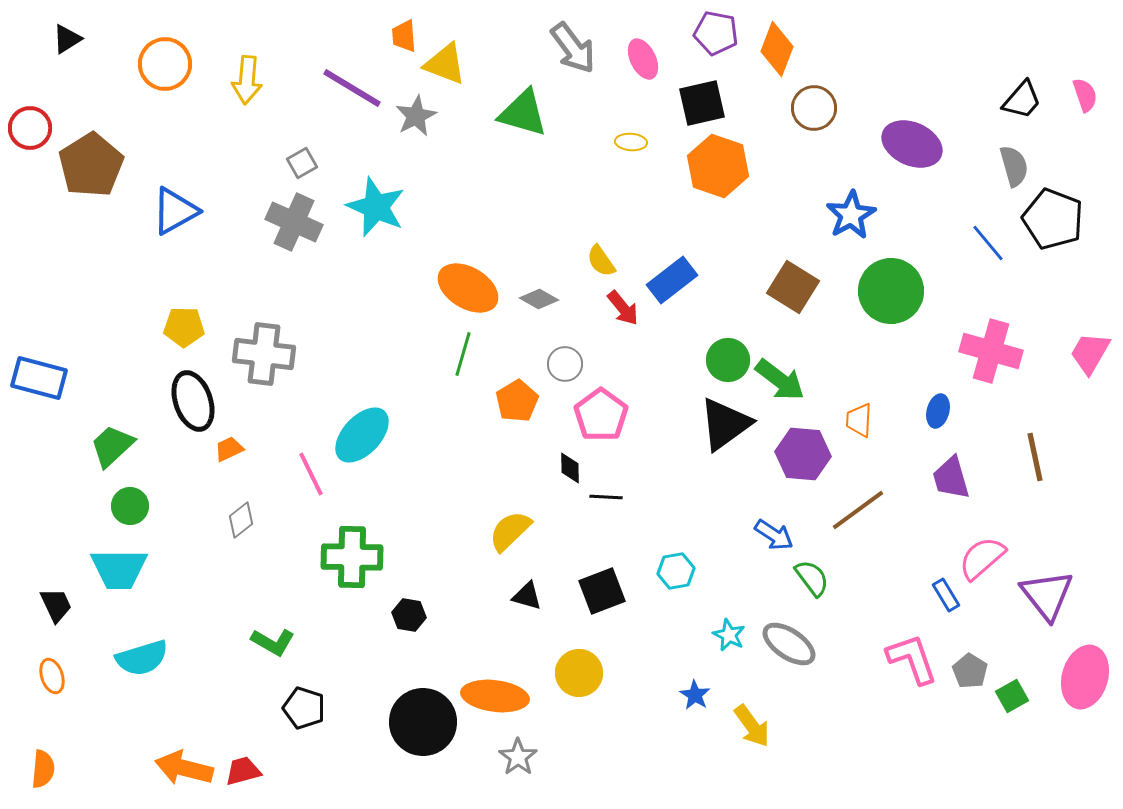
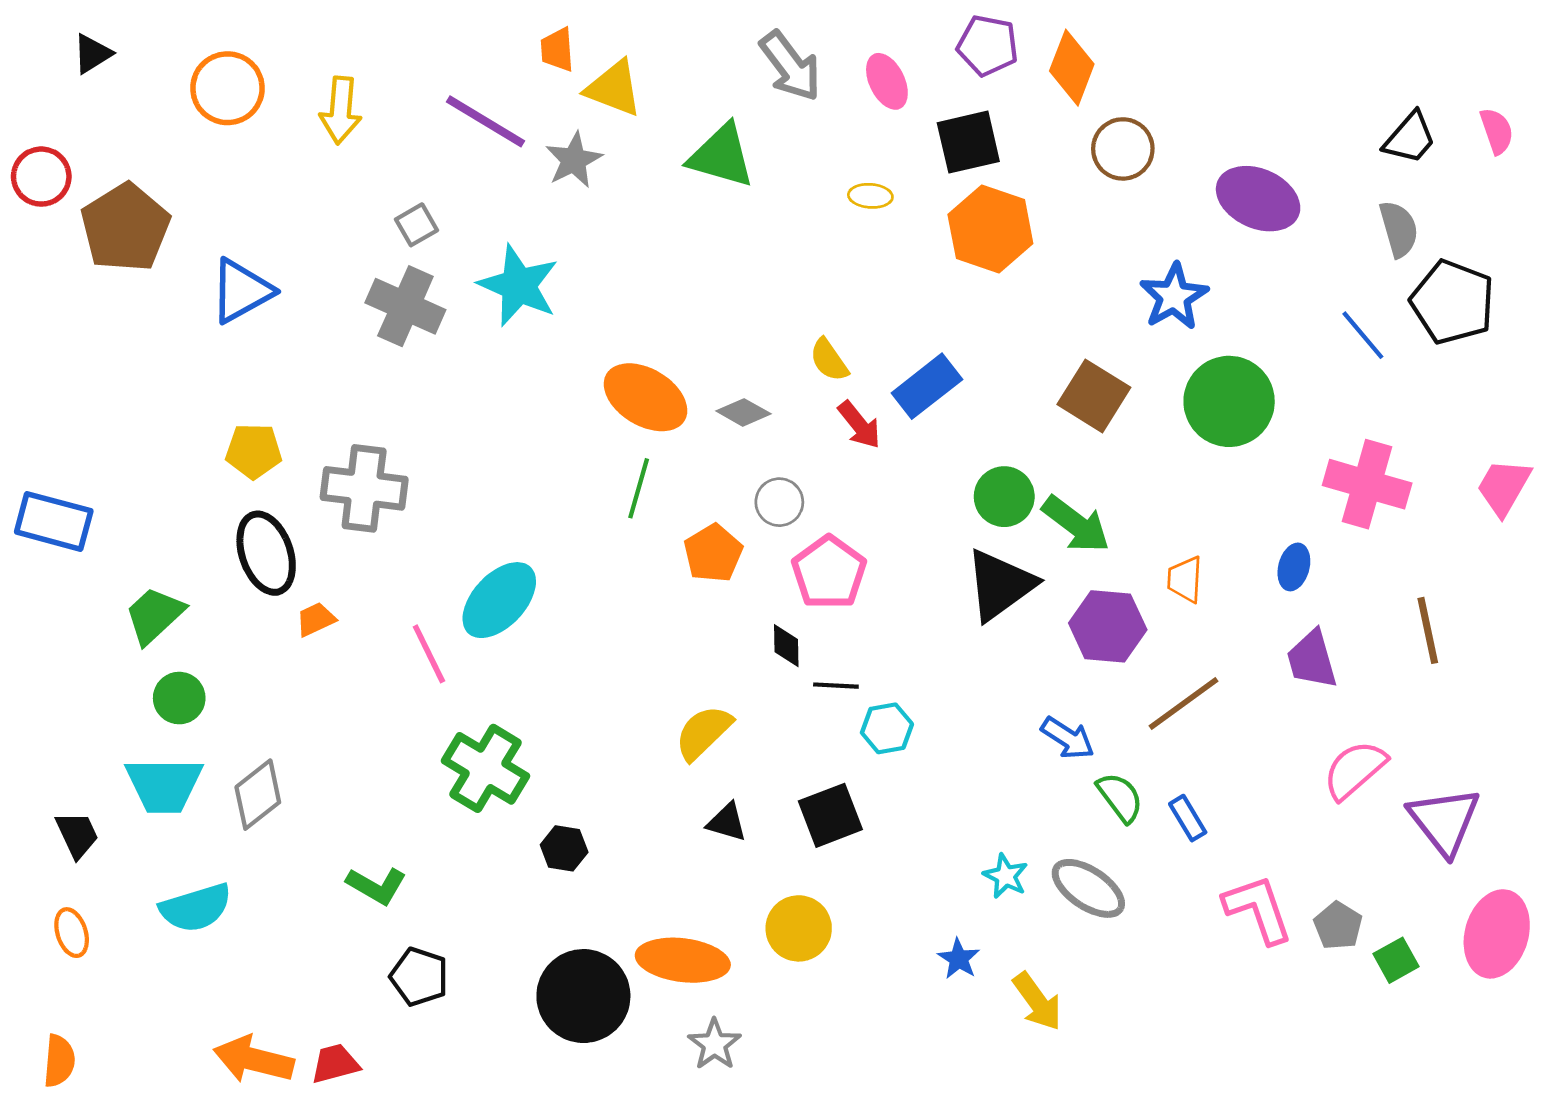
gray diamond: (241, 520) -> (258, 795), moved, size x1.4
green cross: (352, 557) -> (485, 768), turned 30
cyan hexagon: (676, 571) -> (887, 728), moved
blue rectangle: (946, 595) -> (1188, 818), moved

